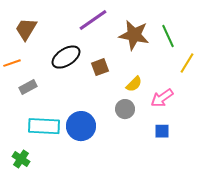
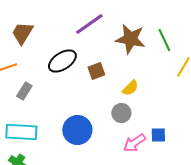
gray rectangle: (28, 87) -> (24, 91), turned -30
pink arrow: (162, 98) -> (134, 143), moved
cyan rectangle: (44, 126) -> (21, 132), moved

